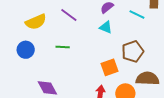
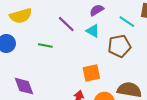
purple line: (69, 15) -> (66, 24), moved
brown pentagon: (133, 51) -> (119, 46), moved

